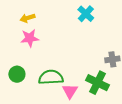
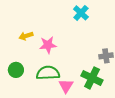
yellow arrow: (28, 18) -> (26, 36), moved
pink star: (30, 38) -> (48, 45), moved

